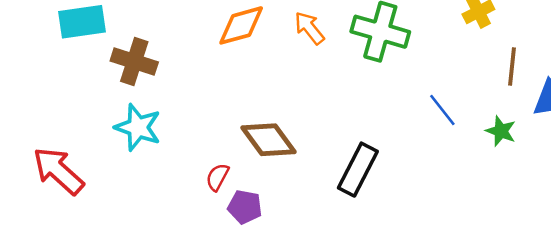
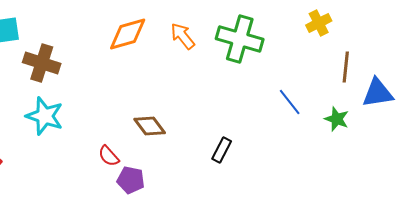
brown diamond: (268, 140) -> (150, 126), size x0.7
black rectangle: (358, 170) -> (222, 150), size x0.6
red semicircle: (217, 177) -> (109, 156), turned -70

